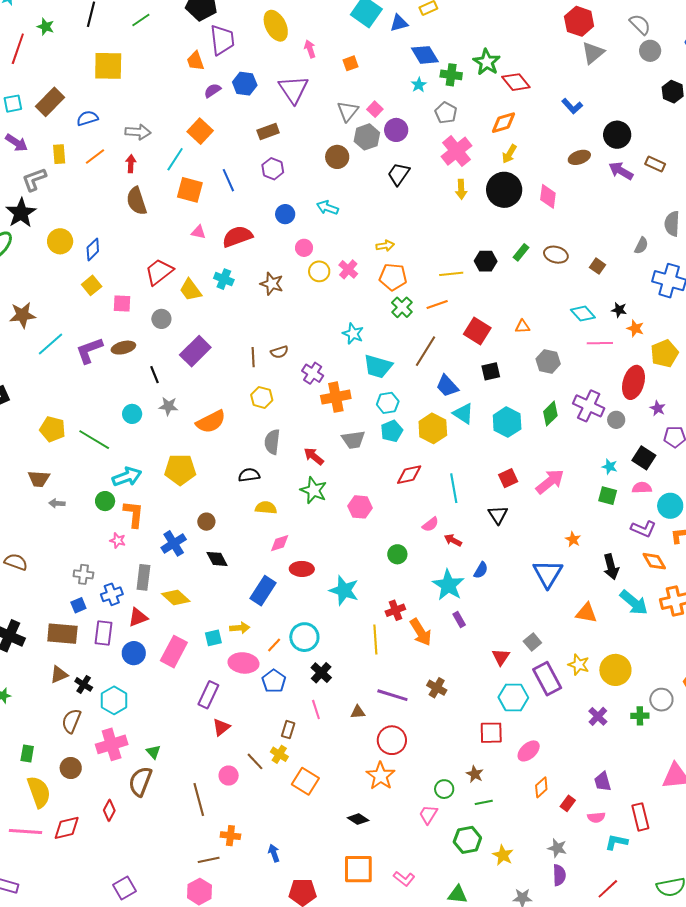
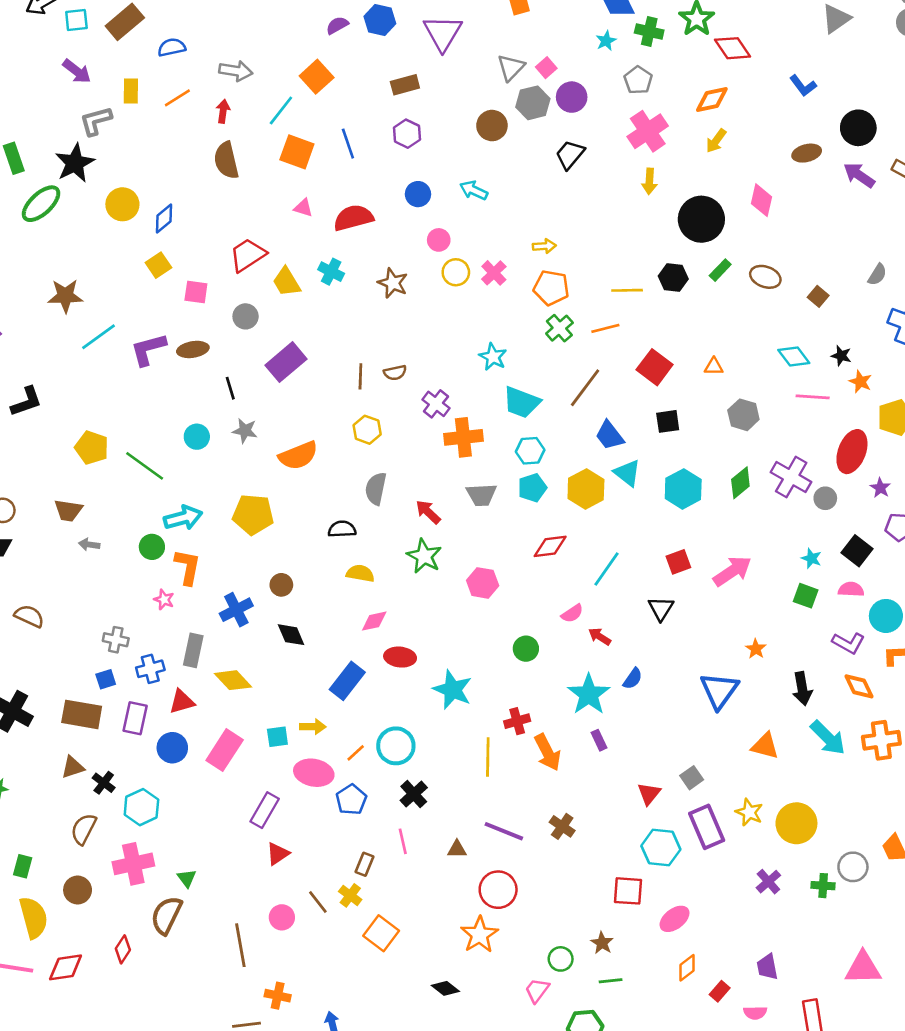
black circle: (504, 190) -> (701, 219), moved
cyan line: (454, 488) -> (606, 569), turned 40

